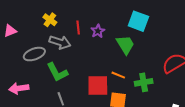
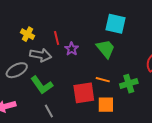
purple star: (98, 31) -> (72, 49), moved

